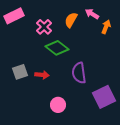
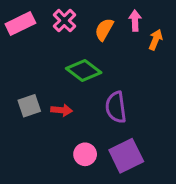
pink arrow: (92, 14) -> (135, 21), turned 56
pink cross: (44, 27) -> (64, 21), moved
purple square: (104, 97) -> (126, 156), moved

